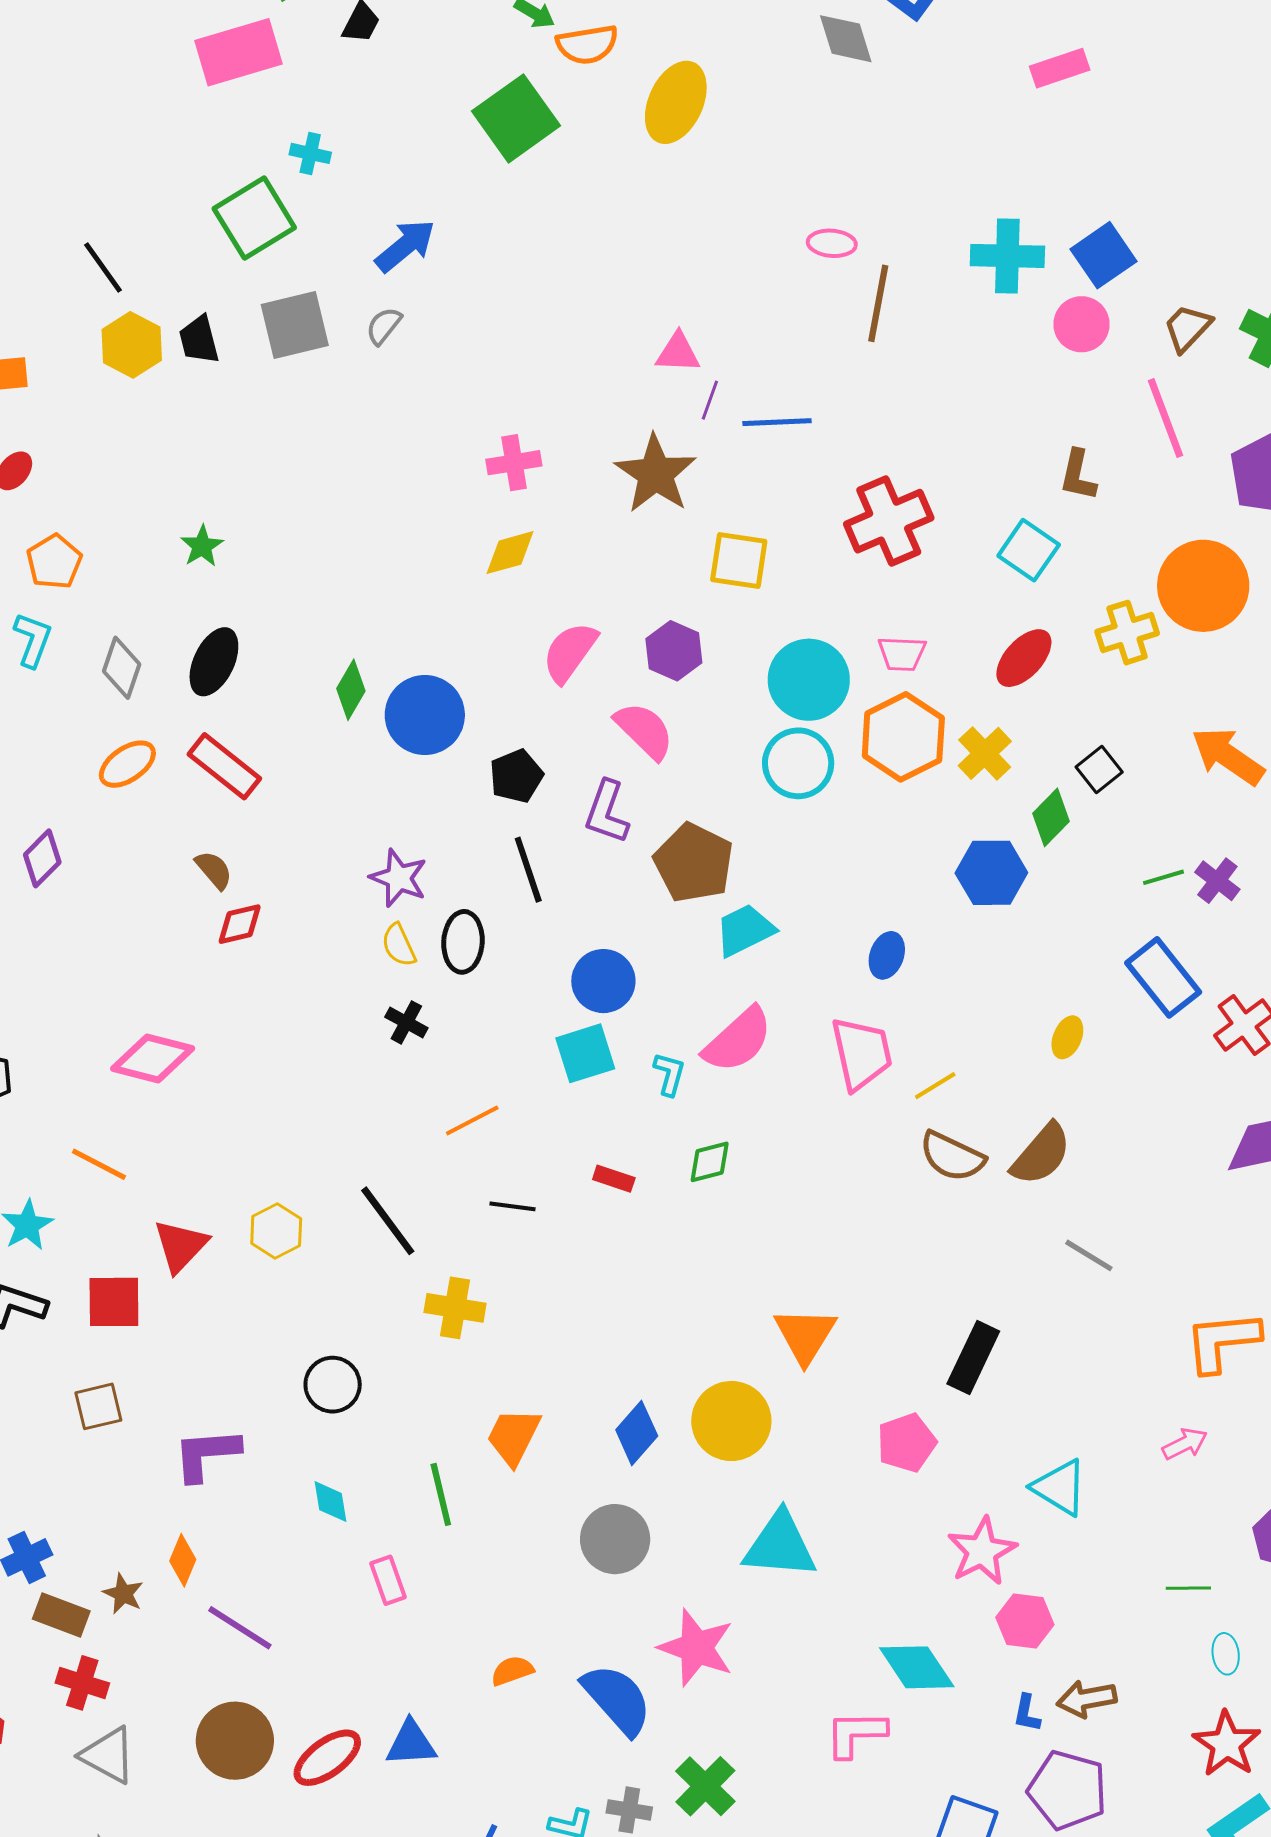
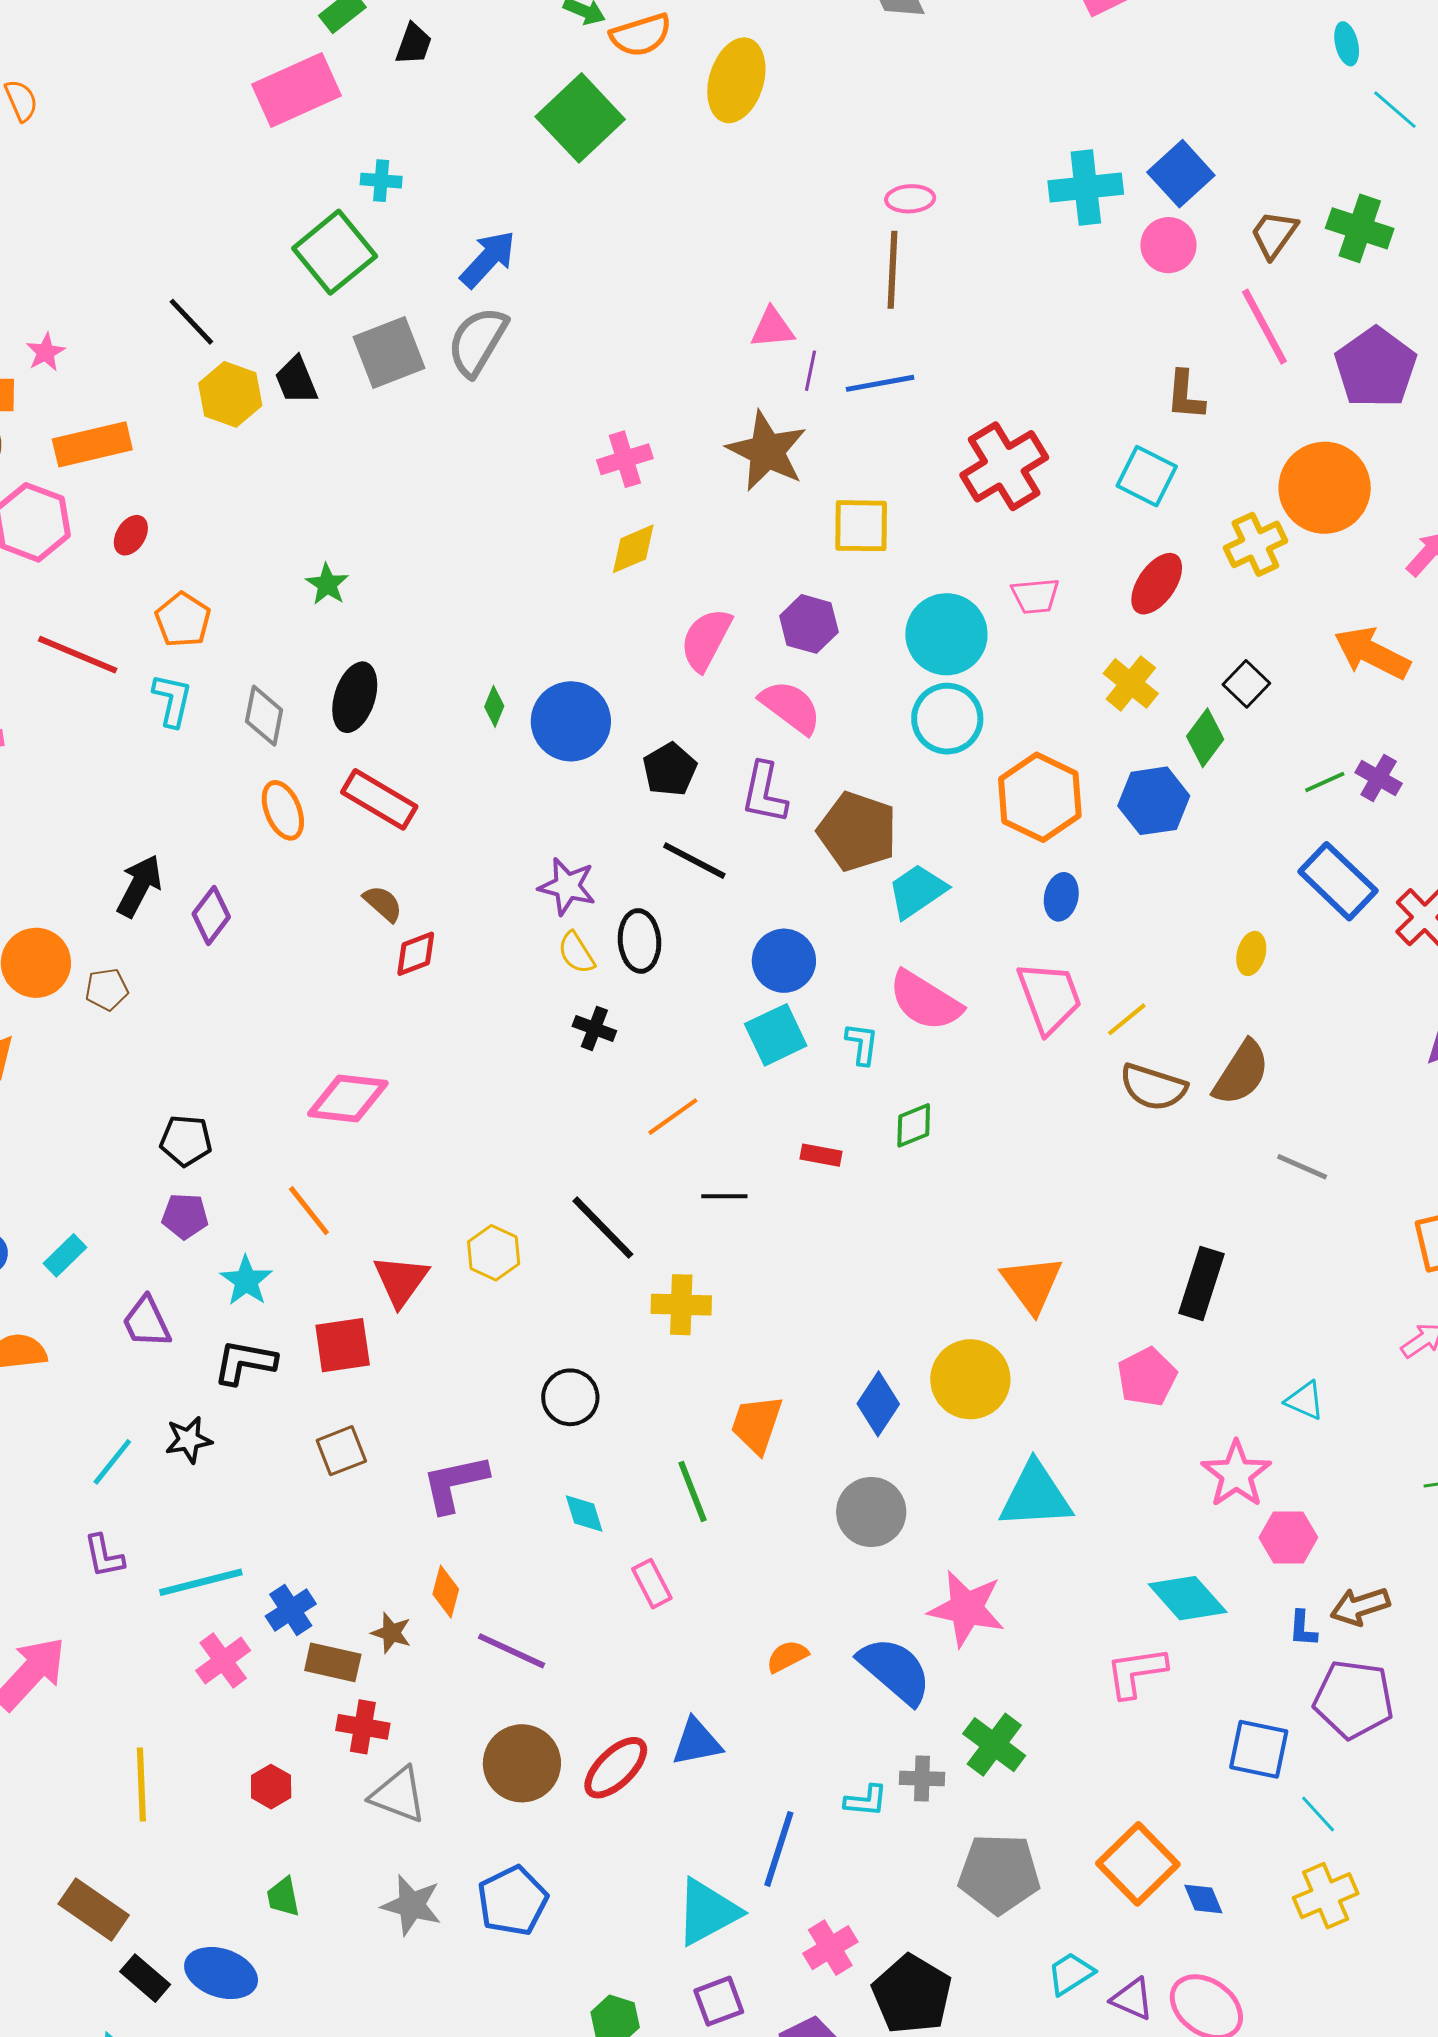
brown line: (878, 303) -> (893, 270), moved
gray semicircle: (384, 326) -> (477, 341), size x1.8
green diamond: (351, 690) -> (494, 706), size x0.7
orange hexagon: (903, 737) -> (1040, 797), moved
orange ellipse: (127, 764) -> (283, 810), turned -70
black line: (528, 870) -> (694, 861), turned -36
pink semicircle: (738, 1040) -> (925, 1001), turned 82
orange line: (99, 1164) -> (309, 1211), turned 32
cyan triangle: (1060, 1487) -> (1305, 1400), size x0.7

